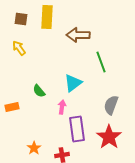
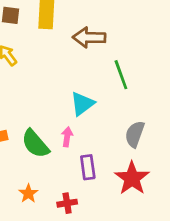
green semicircle: (39, 91) -> (35, 144), moved, size x1.6
purple rectangle: (77, 129) -> (88, 167), size x0.7

